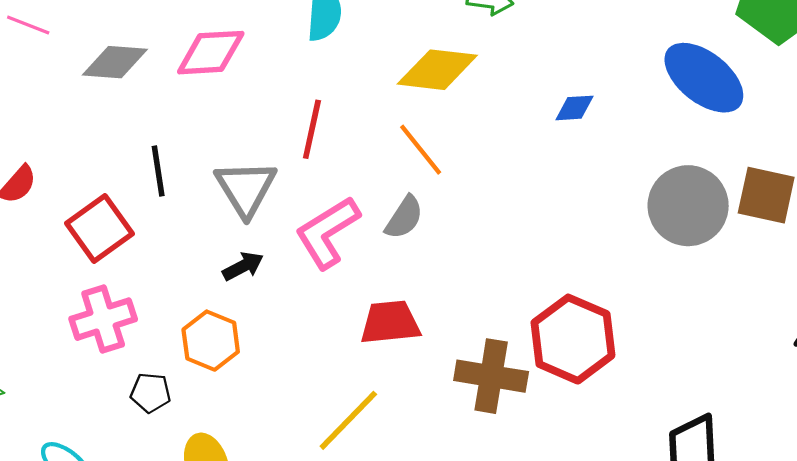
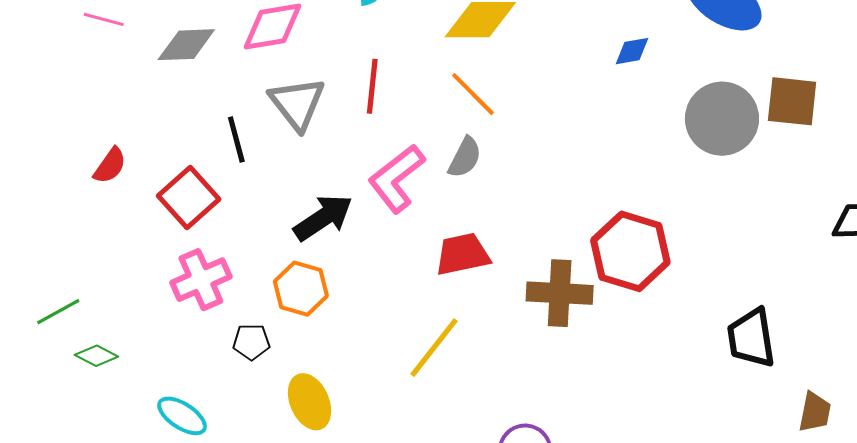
blue diamond: (574, 108) -> (632, 51), moved
gray triangle: (246, 188) -> (297, 103), moved
black arrow: (243, 266) -> (323, 218), size x1.6

